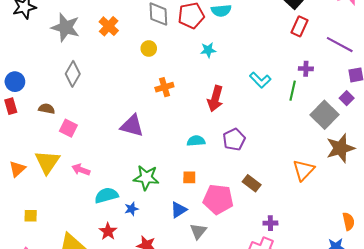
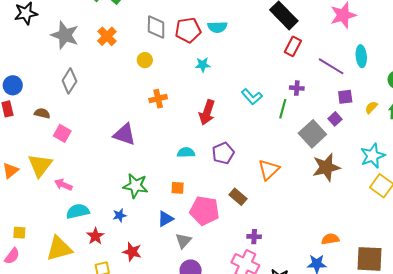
pink arrow: (81, 170) -> (63, 185), moved
orange triangle: (303, 170) -> (269, 170), moved
cyan semicircle: (106, 195) -> (78, 211), moved
yellow square: (31, 216) -> (19, 233), moved
orange semicircle: (348, 221) -> (330, 239), turned -90

